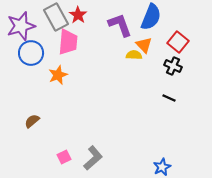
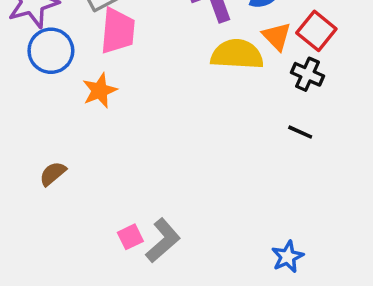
orange triangle: (144, 45) -> (277, 36), moved
yellow semicircle: (134, 55) -> (237, 54), size x1.8
pink square: (64, 157) -> (130, 237), moved

